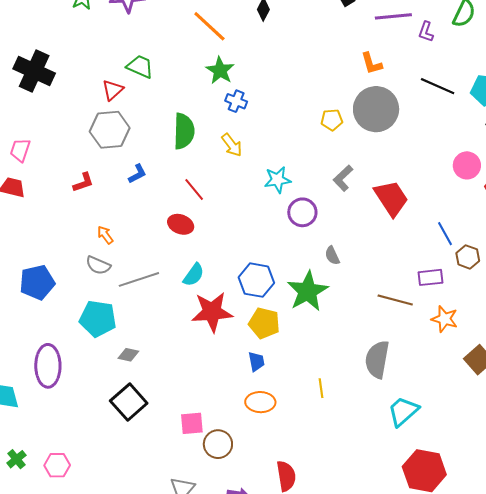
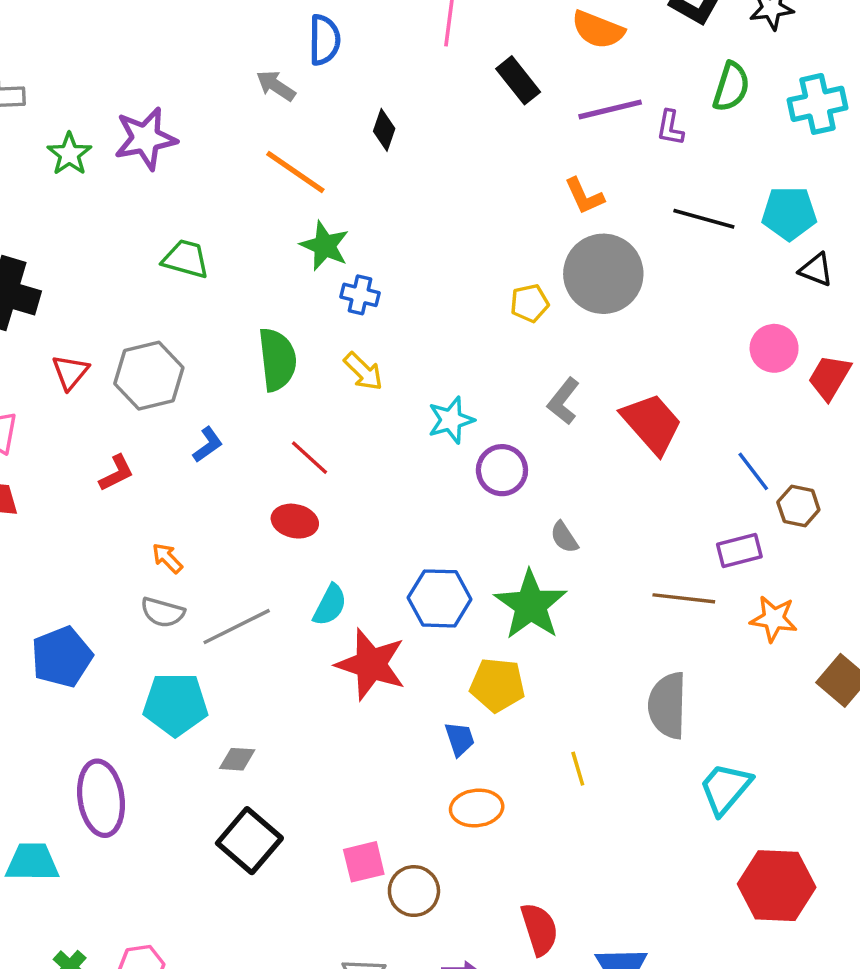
red triangle: (113, 90) -> (70, 372), moved
red star: (212, 312) -> (371, 664), turned 30
yellow pentagon: (264, 323) -> (497, 685), moved

